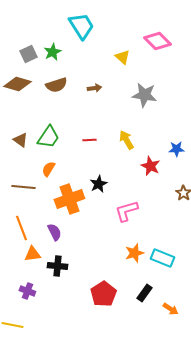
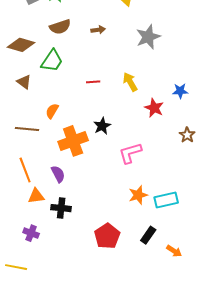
brown diamond: (17, 84) -> (21, 45), moved
gray star: (144, 95) -> (148, 37), turned -30
green trapezoid: (48, 137) -> (52, 61), moved
cyan rectangle: (162, 258) -> (166, 200), turned -35

